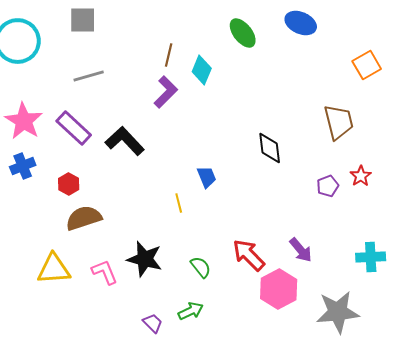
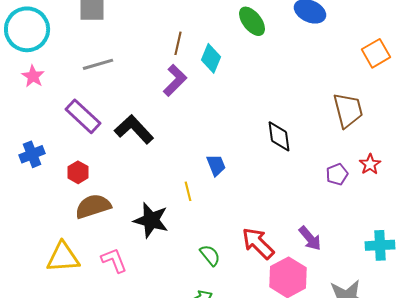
pink star: (24, 121) -> (33, 76), moved, size x0.6
black star: (145, 259) -> (151, 220), moved

